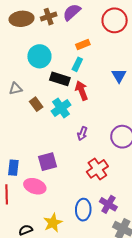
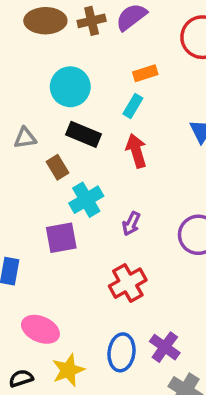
black rectangle: (60, 79) -> (84, 134), moved
cyan cross: (61, 108) -> (86, 200), moved
purple square: (48, 162) -> (61, 238), moved
red cross: (97, 169) -> (128, 283), moved
pink ellipse: (35, 186) -> (40, 329), moved

